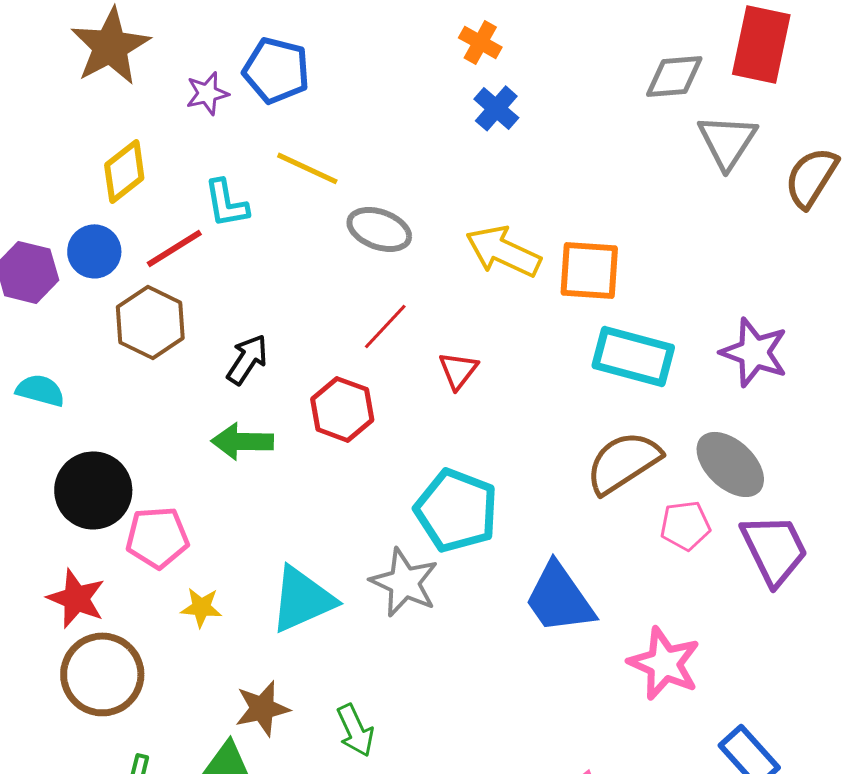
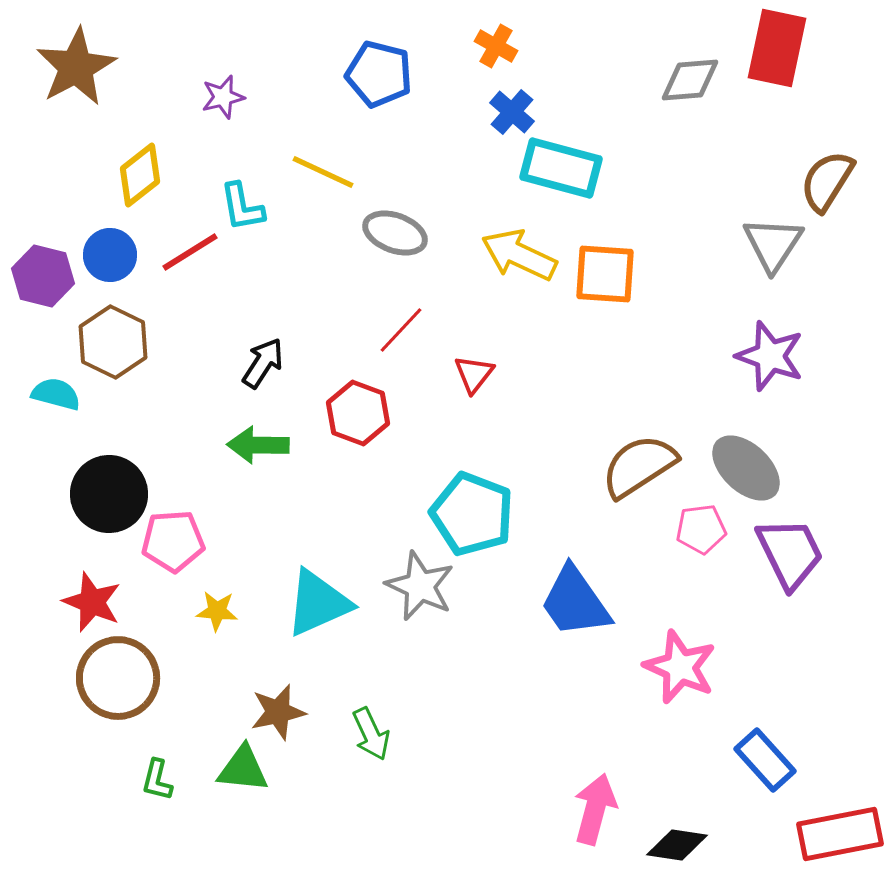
brown star: (110, 46) -> (76, 67), moved
blue pentagon: (276, 70) -> (379, 74), moved
gray triangle: (727, 141) -> (773, 244), moved
brown hexagon: (150, 322) -> (113, 342), moved
cyan rectangle: (633, 356) -> (561, 168), moved

